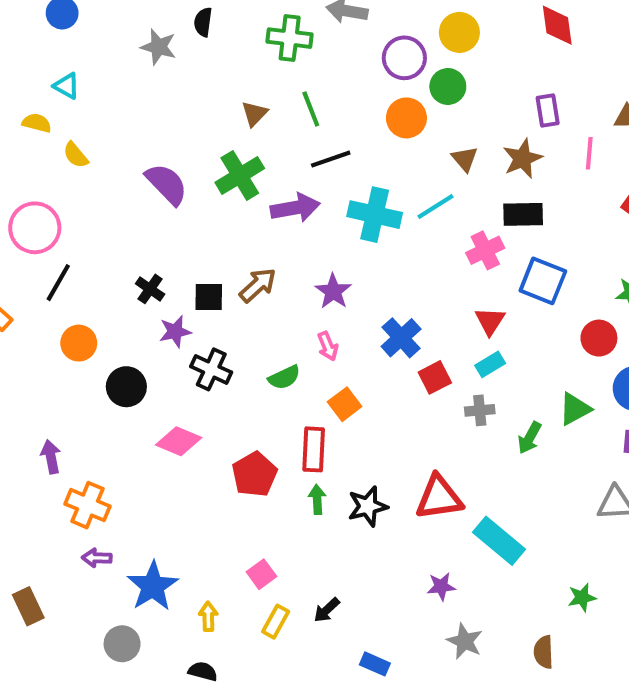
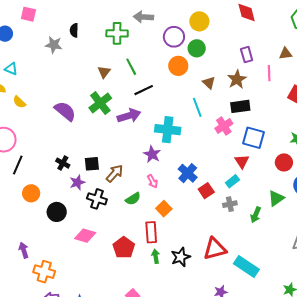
cyan line: (436, 206) -> (197, 107), turned -72
cyan cross: (375, 215) -> (168, 130), moved
brown arrow: (258, 285) -> (115, 173), moved
red triangle: (490, 321) -> (242, 161), moved

